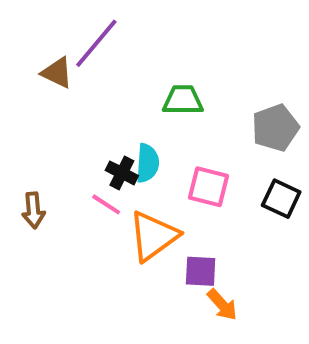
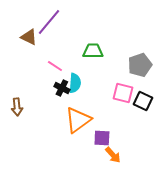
pink square: (208, 187) -> (123, 93), moved
pink line: (106, 204) -> (55, 66), moved

